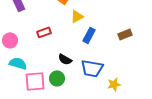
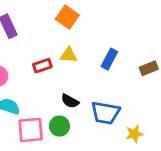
yellow triangle: (77, 16) -> (69, 55), moved, turned 32
blue rectangle: (89, 35) -> (109, 59), moved

